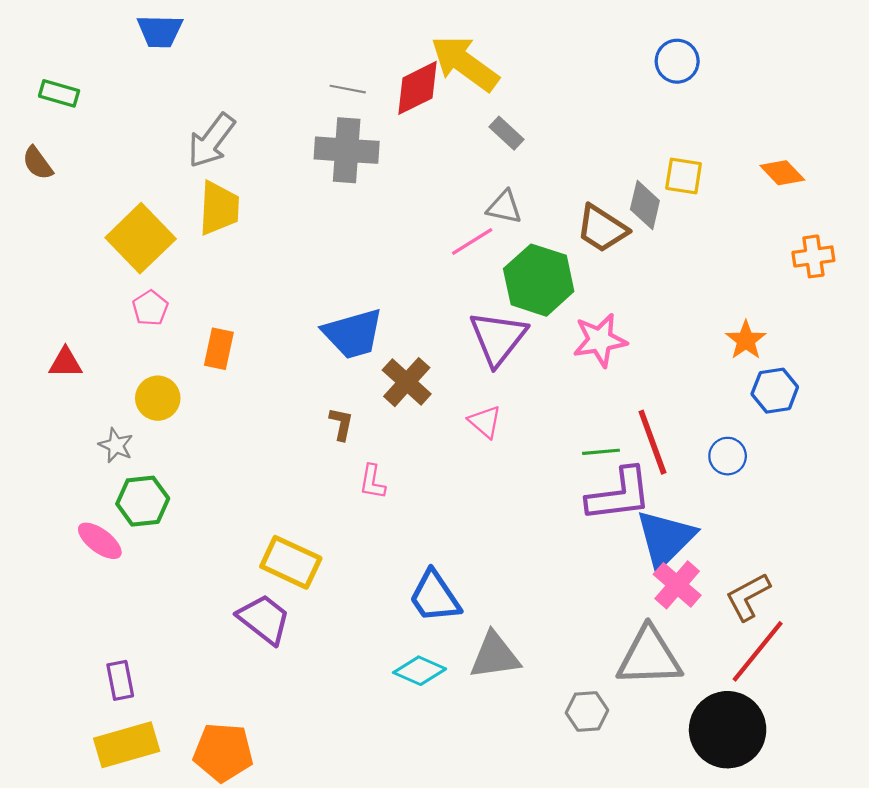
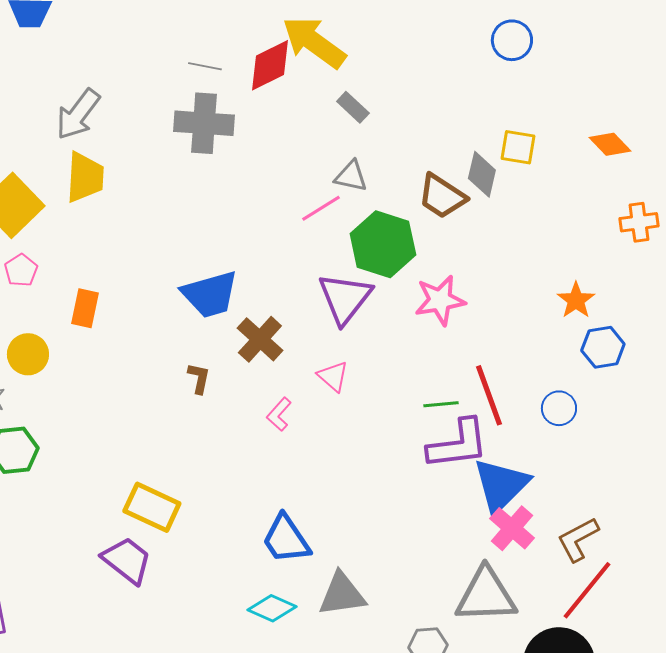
pink L-shape: (372, 482) -> (279, 414), moved, turned 32

